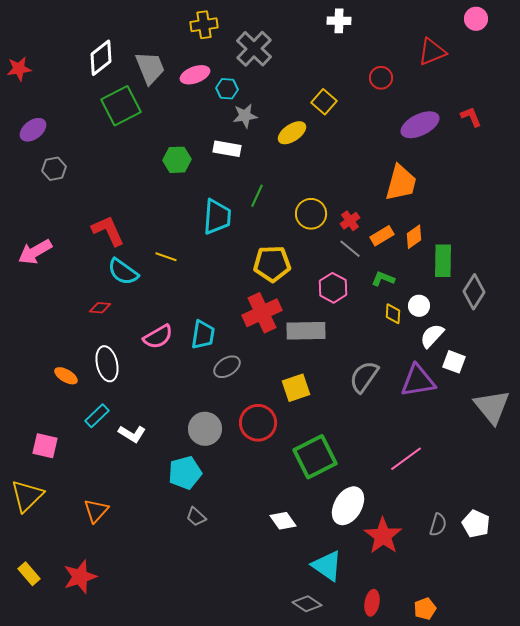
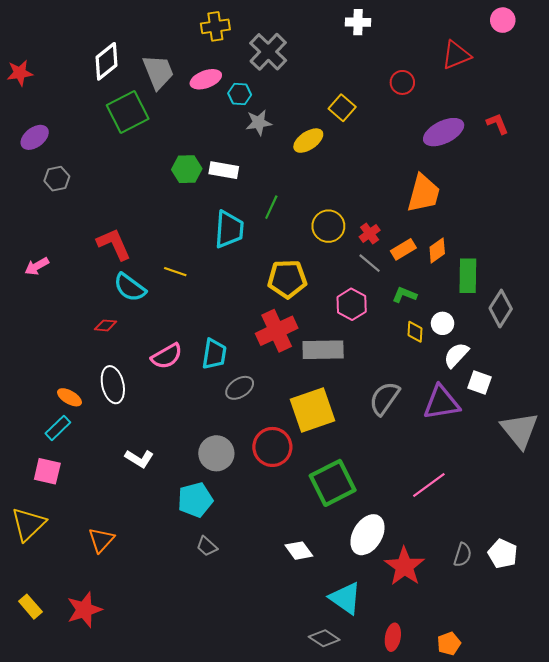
white rectangle: (227, 149) -> (224, 170), moved
pink arrow: (35, 252) -> (37, 266), size x0.7
yellow square: (296, 388) -> (313, 410), size x1.5
cyan rectangle: (97, 416) -> (58, 428), moved

